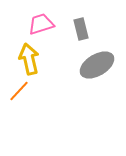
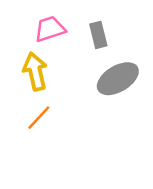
orange line: (19, 91) -> (39, 118), moved

